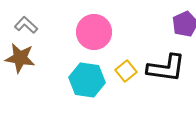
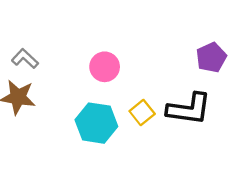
pink circle: (94, 32) -> (105, 67), size x0.7

